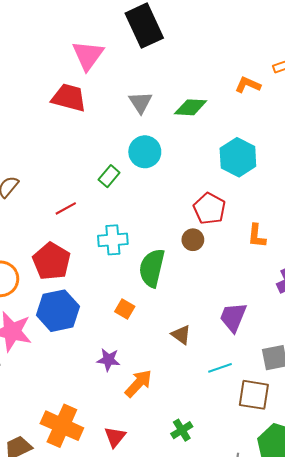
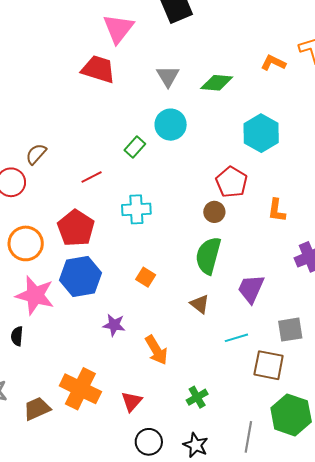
green semicircle: (152, 268) -> (208, 256), moved
purple star: (108, 360) -> (114, 325), moved
orange arrow: (138, 383) -> (156, 350), turned 104

